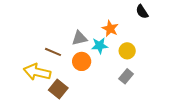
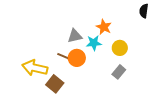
black semicircle: (142, 12) -> (144, 11), moved, turned 40
brown line: (53, 52) -> (65, 57), moved

